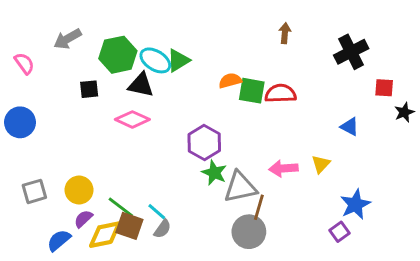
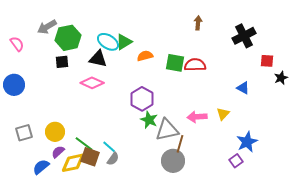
green hexagon: (118, 55) -> (68, 38), moved
orange semicircle: (230, 81) -> (145, 56), moved

